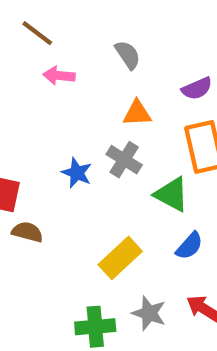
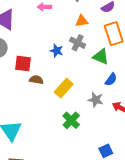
yellow rectangle: (120, 258) -> (64, 88), moved
gray star: (149, 313) -> (96, 100), moved
green cross: (95, 327) -> (71, 120), turned -36

